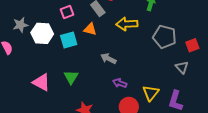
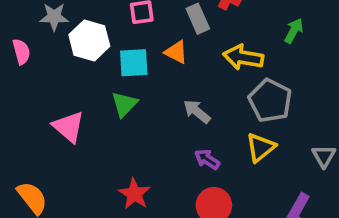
gray pentagon: (165, 37) -> (270, 101), moved
green triangle: (71, 77) -> (124, 104), moved
yellow triangle: (151, 93) -> (261, 147), moved

